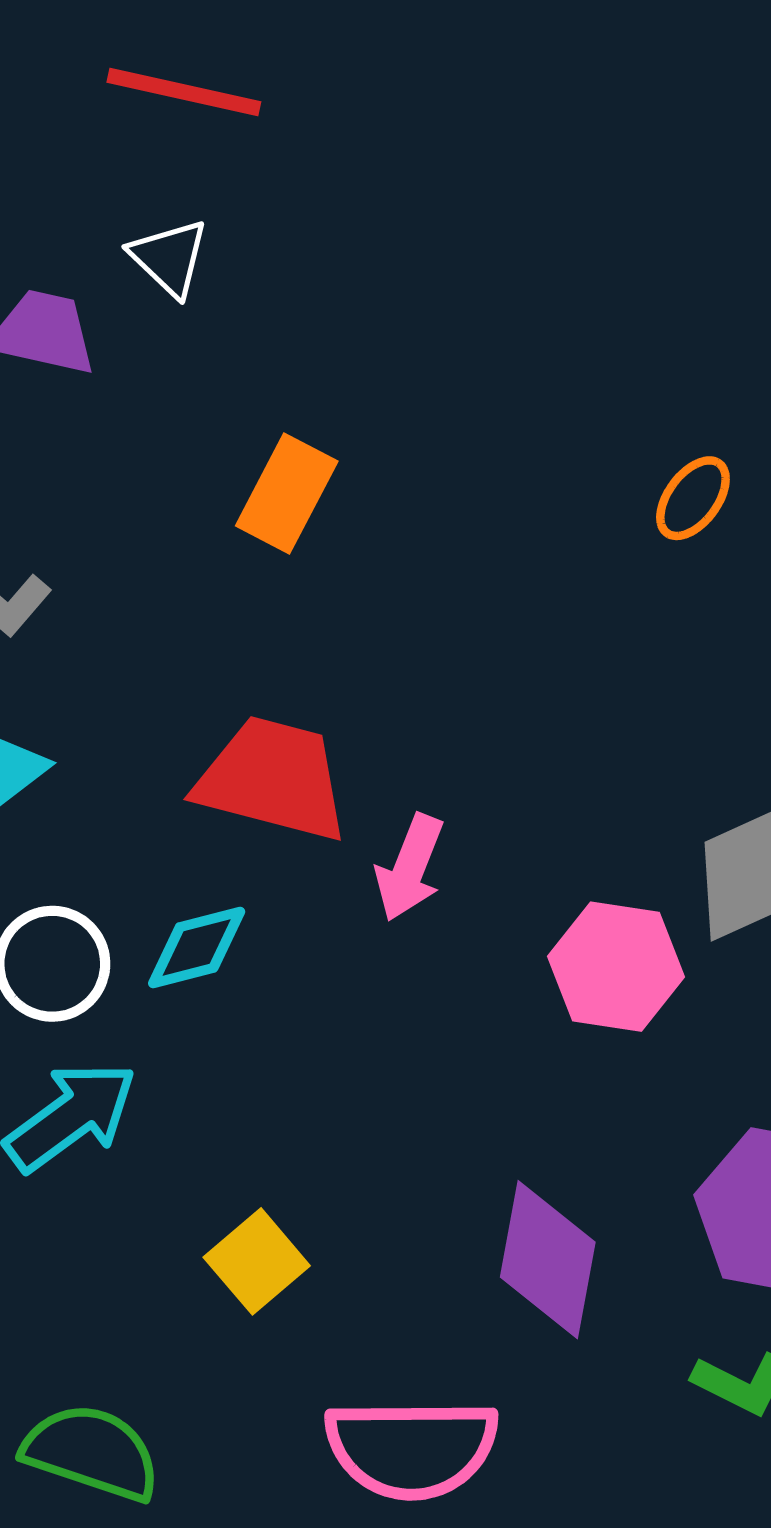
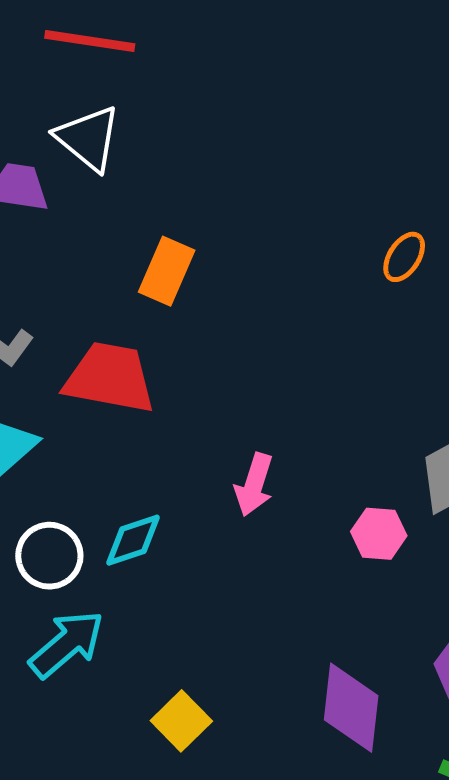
white triangle: (169, 258) -> (88, 138), size x1.4
red trapezoid: (273, 779) -> (110, 378), moved
pink hexagon: (616, 967) -> (379, 534), size x0.7

